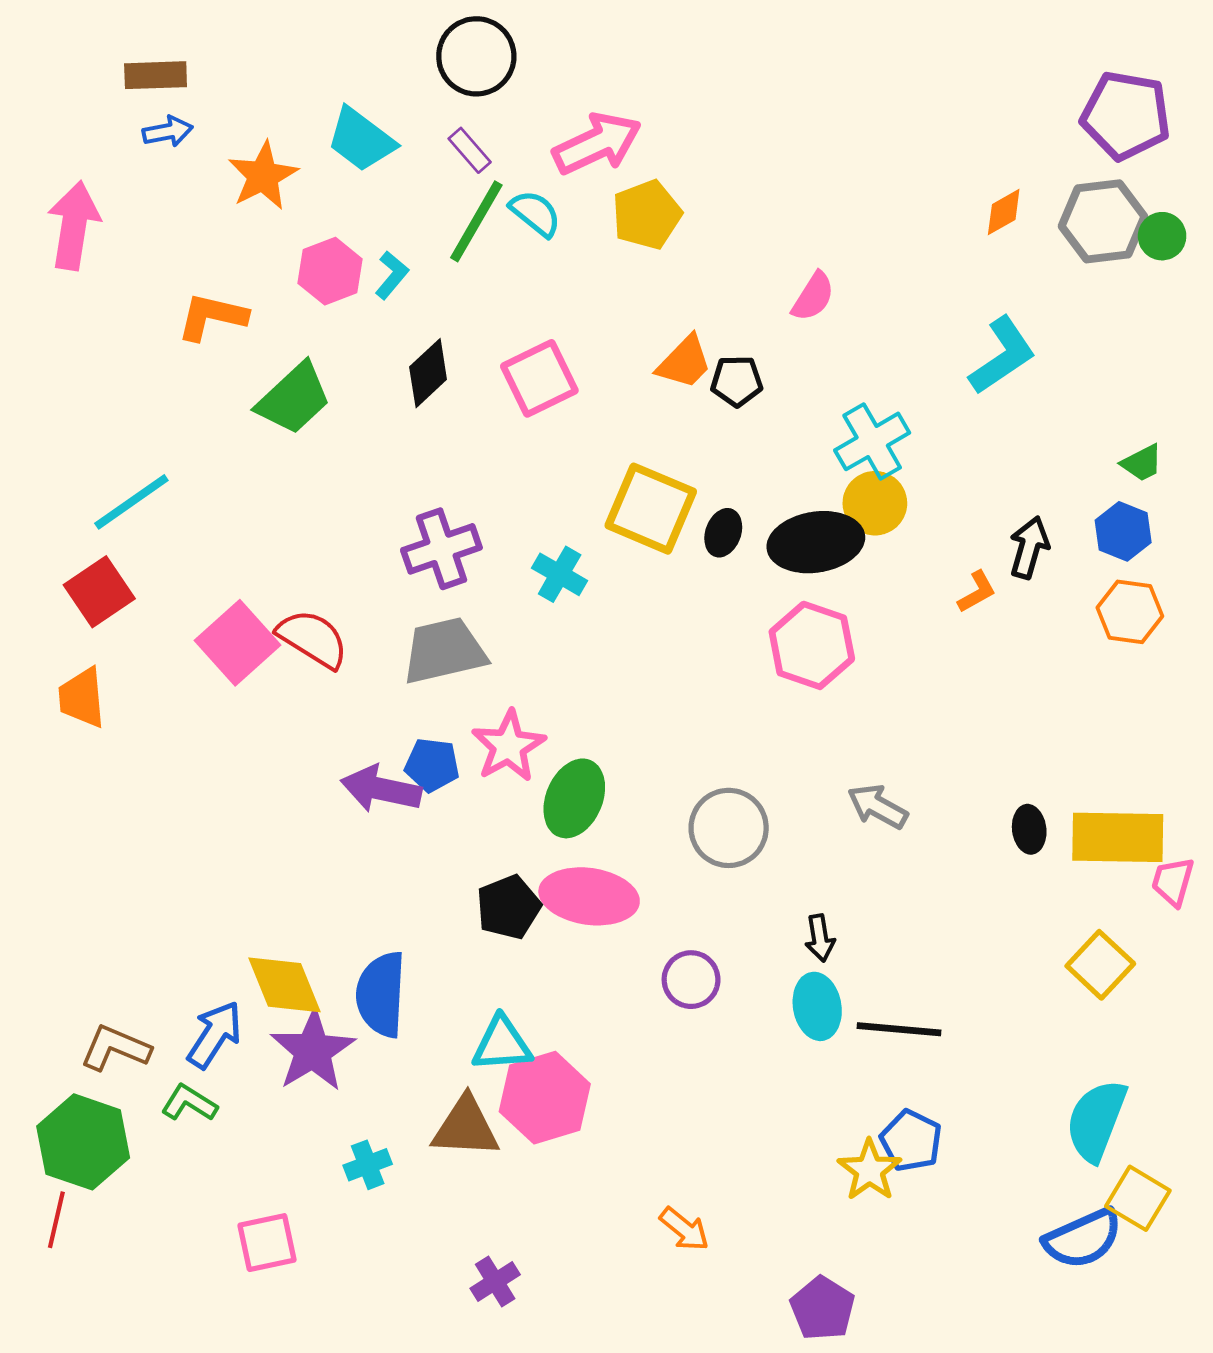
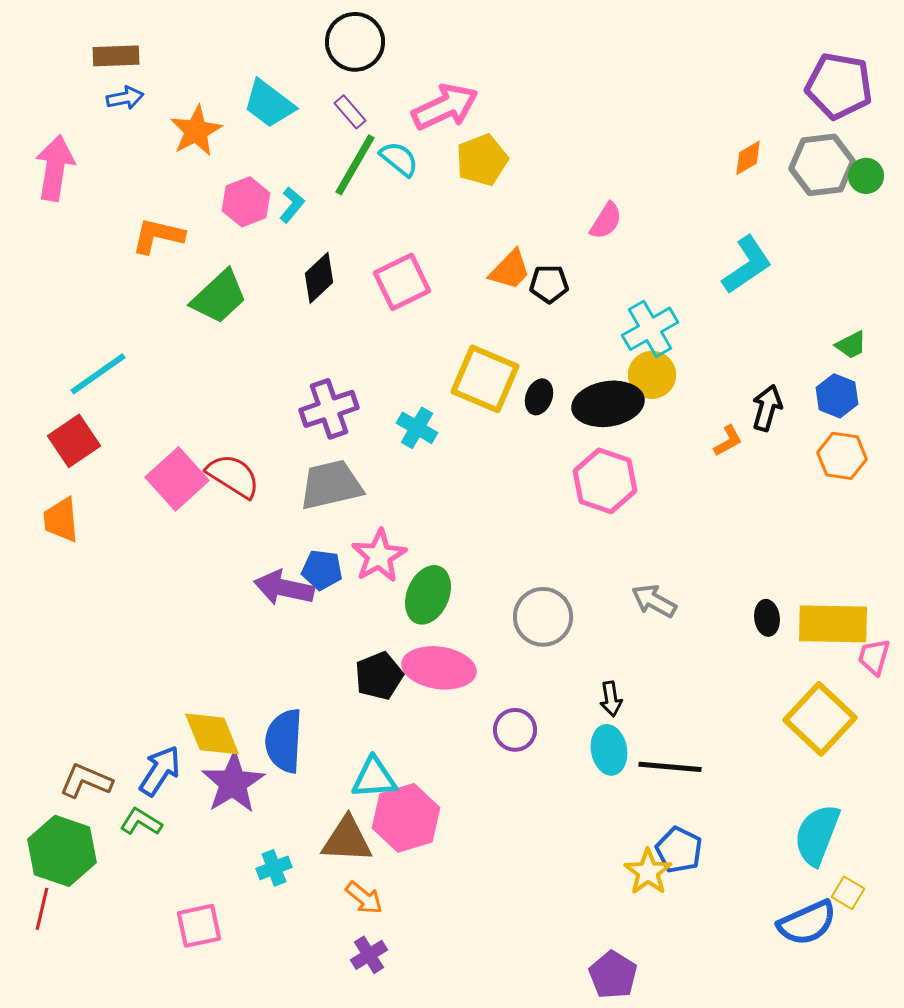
yellow square: (1100, 965) -> (820, 719), size x1.4
yellow square: (1138, 1198) -> (848, 893), size x0.7
orange arrow: (684, 1229) -> (364, 898), moved

